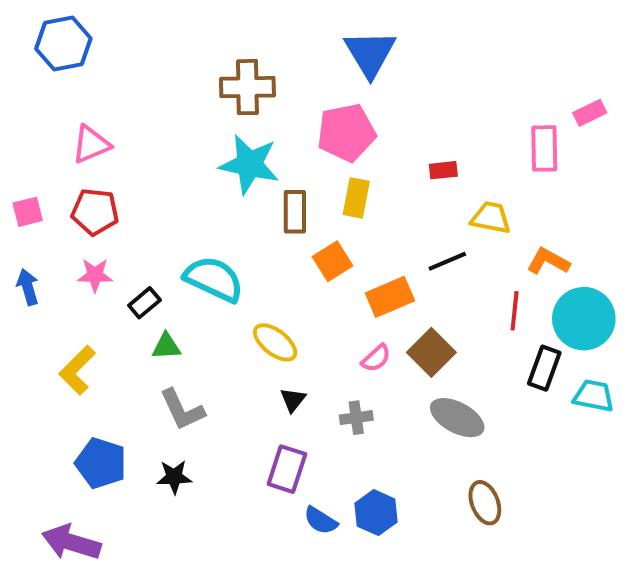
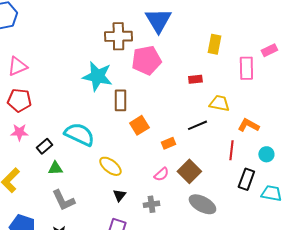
brown cross: (247, 87) -> (118, 36), moved
yellow rectangle: (356, 198) -> (214, 44), moved
orange rectangle: (390, 297) -> (168, 143), size x0.6
cyan circle: (584, 319) -> (266, 154), size x0.5

